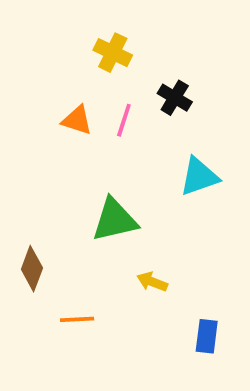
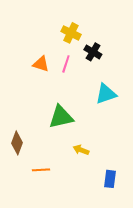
yellow cross: (113, 53) -> (71, 33), moved

